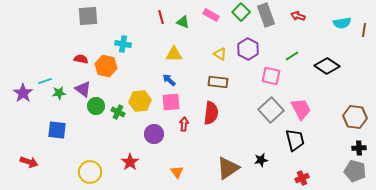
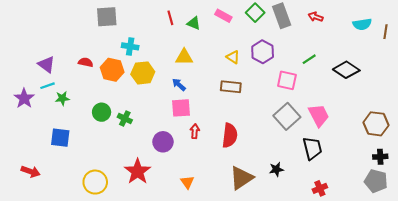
gray square: (88, 16) -> (107, 17), moved
purple triangle: (83, 89) -> (46, 64), moved
yellow hexagon: (140, 101) -> (143, 73), moved
red semicircle: (211, 113) -> (230, 135), moved
red star: (130, 162) -> (138, 171), size x1.4

